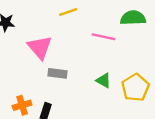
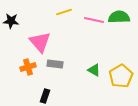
pink line: (104, 37) -> (94, 20), moved
orange cross: (22, 105) -> (28, 67), moved

